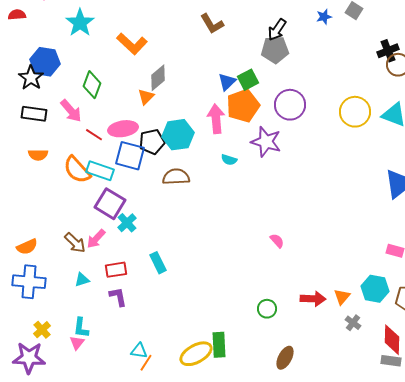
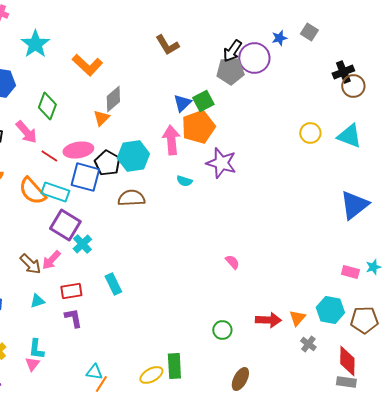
purple circle: (290, 105) -> (254, 58), moved
yellow circle: (355, 112) -> (310, 133), size x0.7
black pentagon: (152, 142) -> (107, 163), turned -30
yellow ellipse: (196, 354) -> (151, 375), size x0.7

